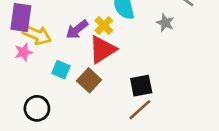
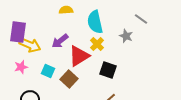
yellow cross: (104, 25) -> (97, 44), moved
pink star: (24, 52) -> (21, 67), moved
black square: (141, 86) -> (108, 70), moved, turned 30

